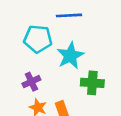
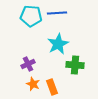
cyan pentagon: (38, 39) -> (31, 16), moved

